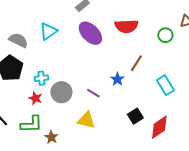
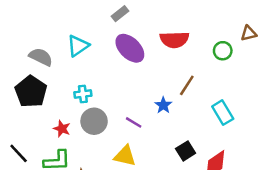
cyan cross: (41, 78) -> (83, 94), moved

